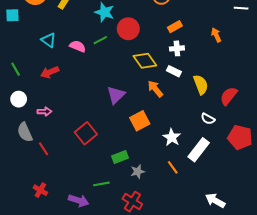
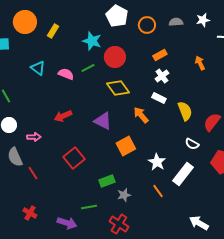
white cross: (177, 48) -> (162, 76), turned -32
yellow diamond: (145, 61) -> (118, 88), moved
red arrow: (50, 72) -> (63, 116), moved
purple triangle: (116, 95) -> (103, 121), turned -48

